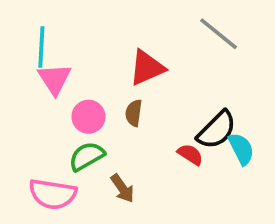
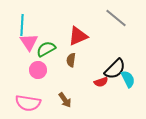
pink circle: (88, 117) -> (38, 70), moved
red semicircle: (190, 154) -> (101, 82), turned 128
green semicircle: (87, 156) -> (46, 49), moved

